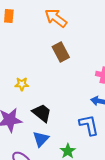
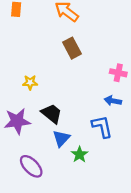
blue triangle: (41, 139) -> (61, 138), moved

